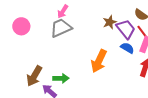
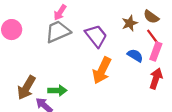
brown star: (110, 22) -> (130, 23), moved
purple trapezoid: (126, 29) -> (96, 36), moved

